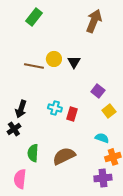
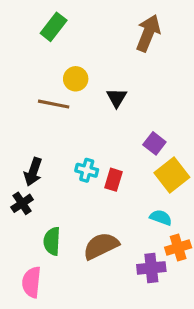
yellow circle: (54, 59) -> (76, 79), moved
yellow square: (109, 111) -> (172, 175), size x1.5
purple cross: (103, 178) -> (151, 268), moved

